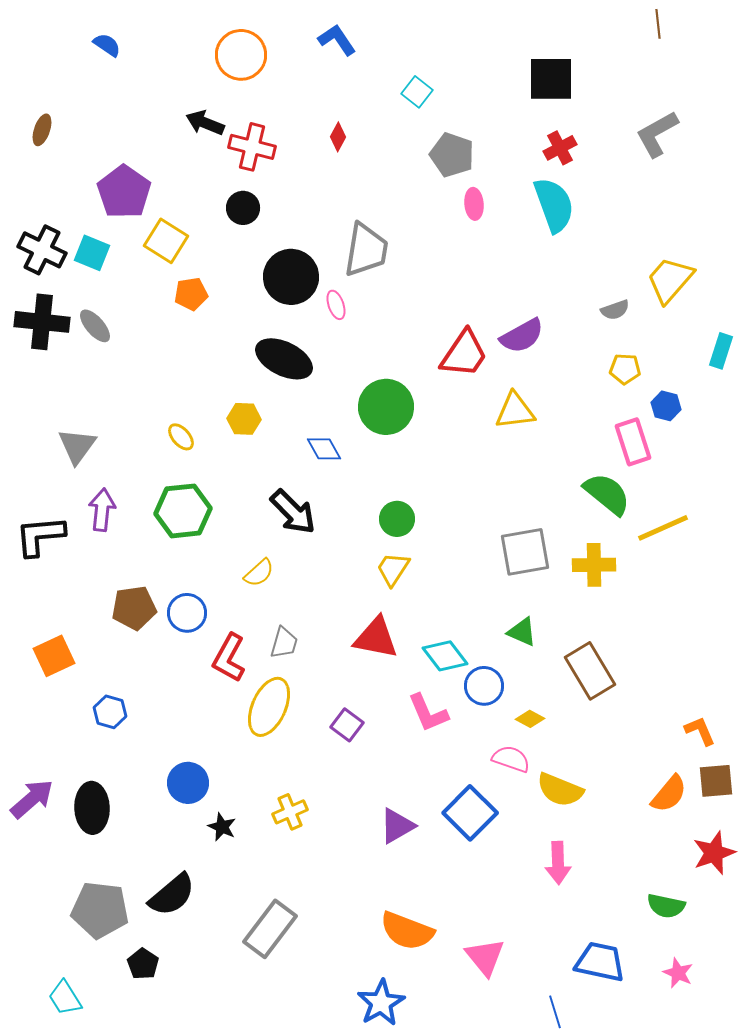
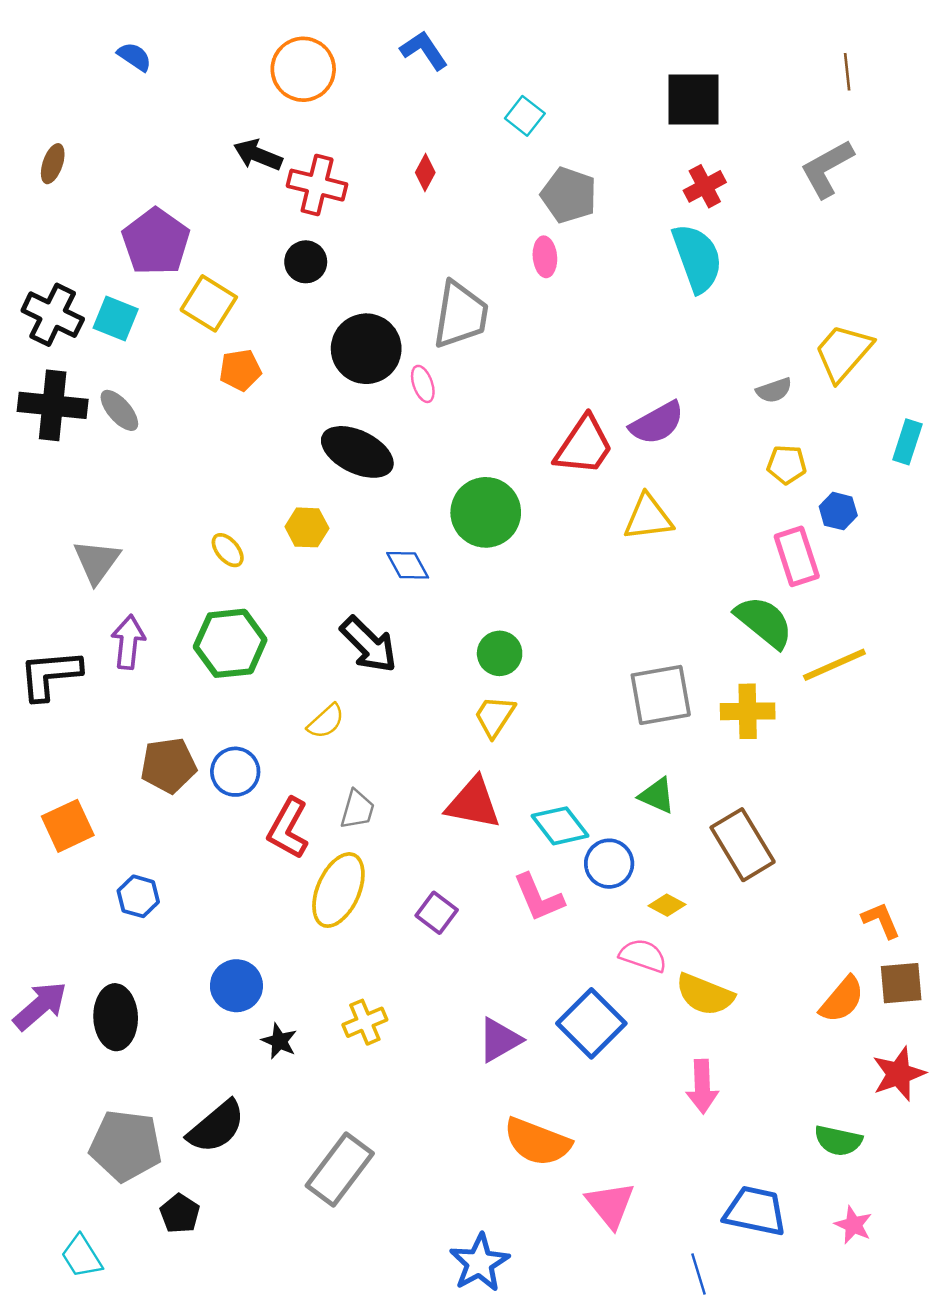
brown line: (658, 24) -> (847, 72), moved
pink ellipse: (474, 204) -> (545, 257), moved
orange semicircle: (407, 931) -> (537, 1142), moved

